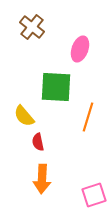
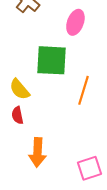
red semicircle: (38, 142) -> (17, 115), moved

